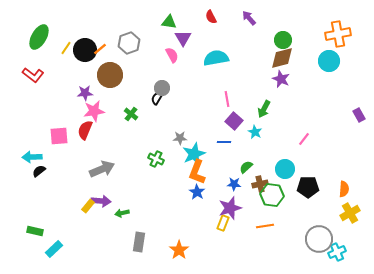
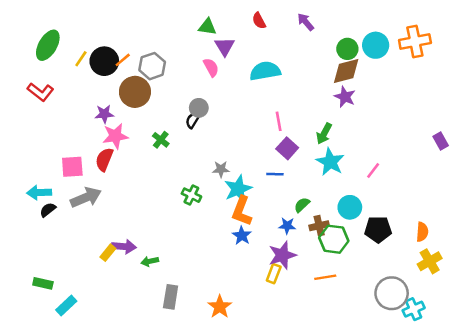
gray hexagon: (129, 43) -> (152, 66), moved
cyan circle: (329, 61) -> (376, 45), moved
cyan star: (255, 132) -> (330, 162), moved, size x1.6
gray arrow: (102, 169) -> (86, 197), moved

